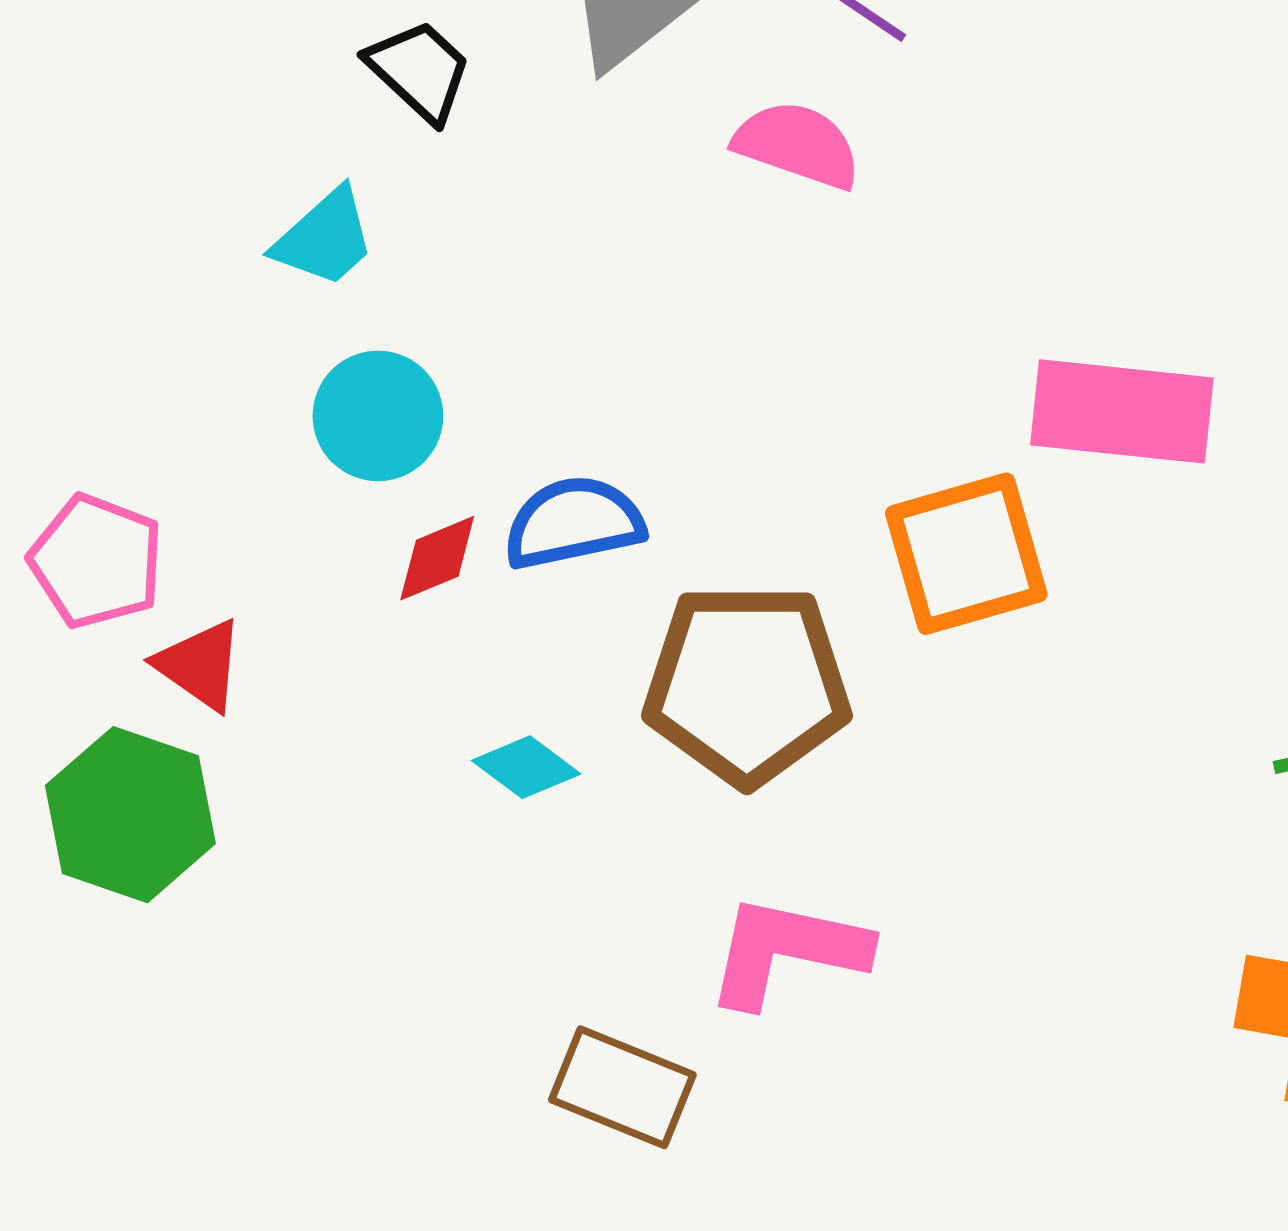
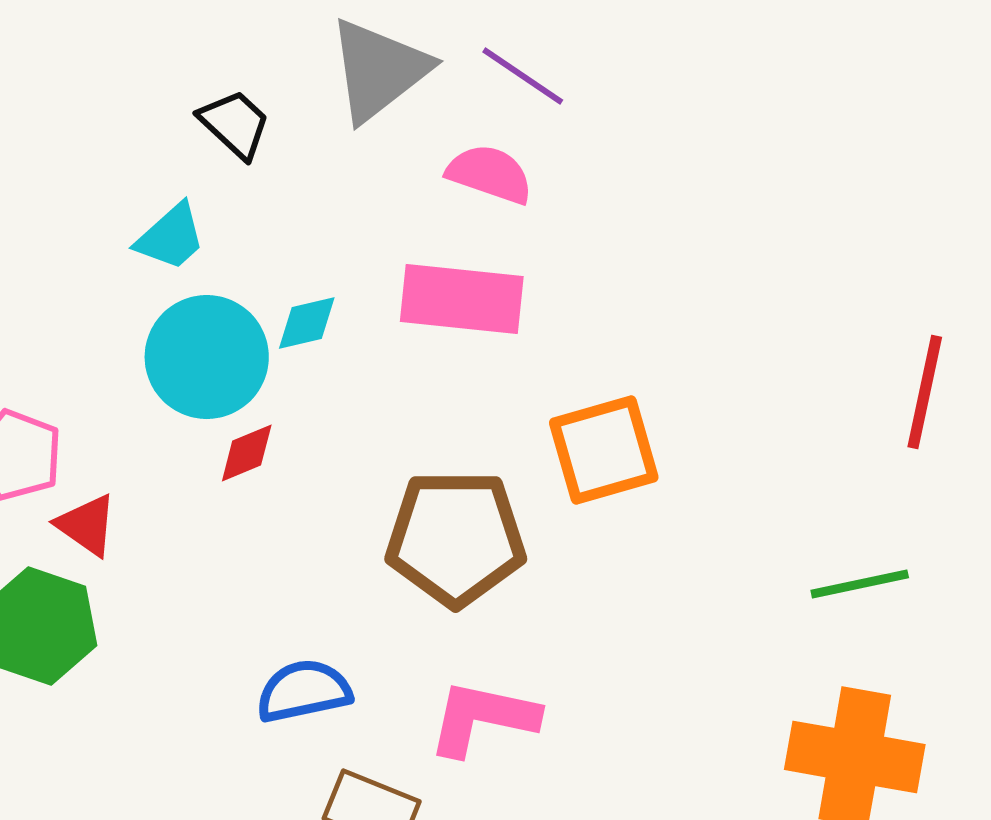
pink rectangle: (1122, 411) -> (462, 299), moved
cyan circle: (378, 416) -> (207, 357), size x1.4
blue semicircle: (574, 523) -> (304, 691), moved
cyan diamond: (526, 767) -> (307, 323), moved, turned -50

